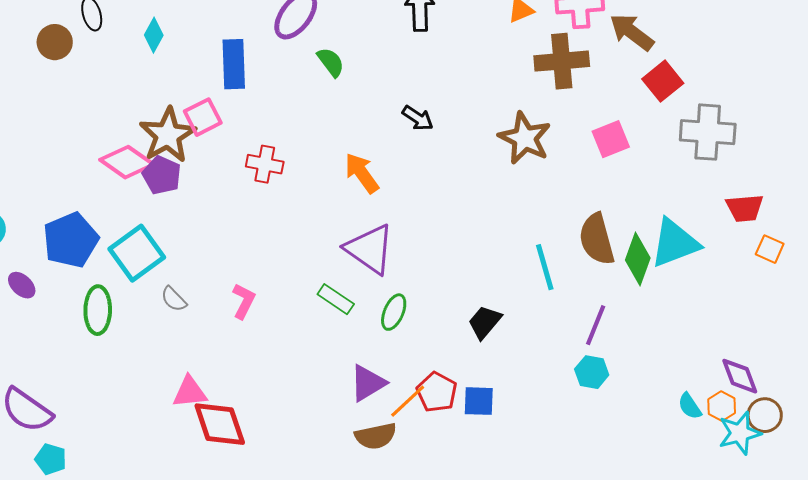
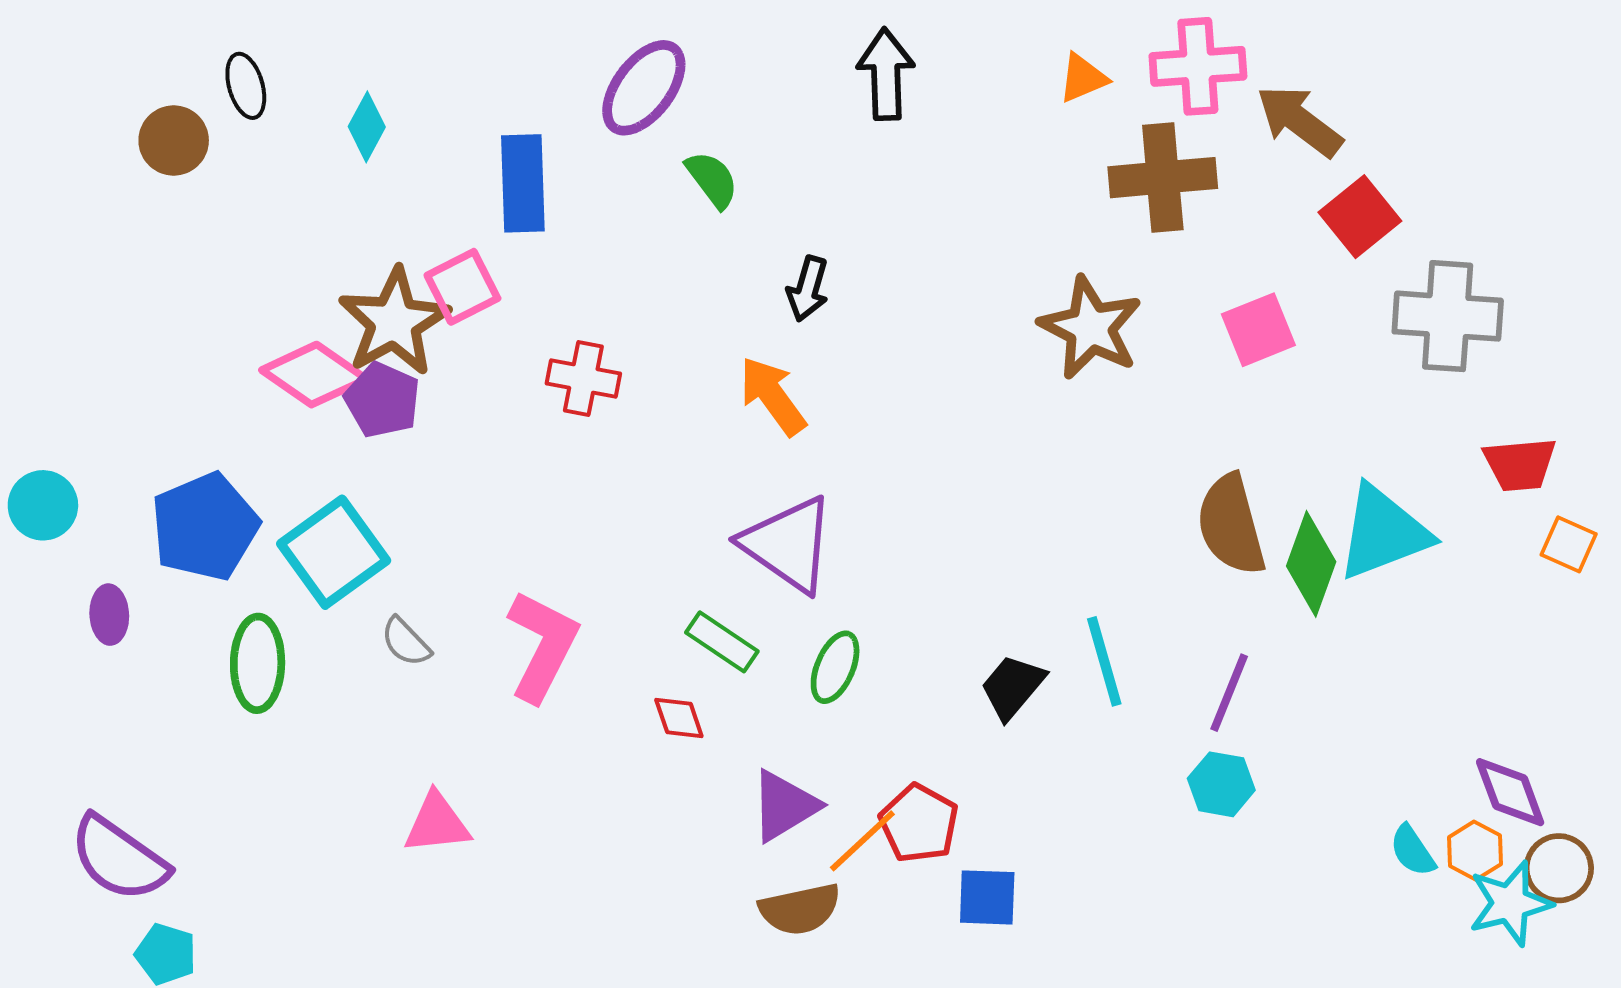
black arrow: (418, 118) -> (808, 289), moved, turned 72
cyan line: (545, 267) -> (1104, 661), moved
purple ellipse: (22, 285) -> (109, 615), turned 44
pink L-shape: (244, 301) -> (542, 646), size x1.6
blue square: (479, 401) -> (987, 897), moved
red diamond: (220, 424) -> (679, 718), moved, size x0.5

